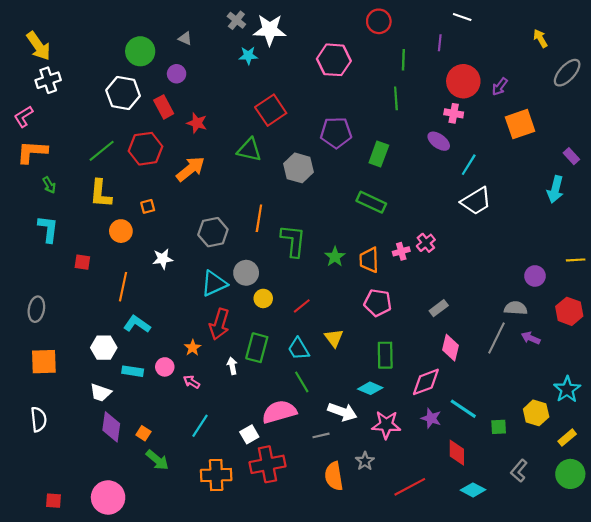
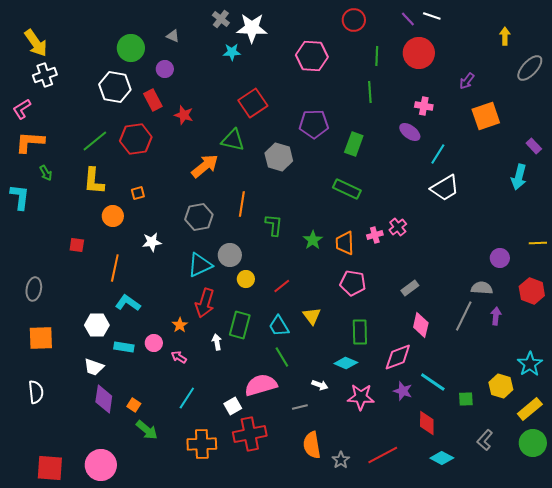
yellow arrow: (540, 38) -> (505, 36), turned 30
purple line: (440, 43) -> (408, 19), moved, turned -49
red circle: (463, 81) -> (419, 53), moved
orange arrow: (190, 169) -> (205, 166), moved
cyan L-shape: (48, 229) -> (20, 197), moved
green L-shape: (293, 241) -> (274, 225), size x0.7
purple arrow: (531, 338) -> (496, 316), turned 72
white arrow: (342, 412) -> (320, 385), size x0.6
yellow rectangle: (567, 438) -> (530, 409), size x1.4
gray star: (365, 461) -> (341, 460), moved
red square: (53, 501) -> (50, 468), size x1.8

